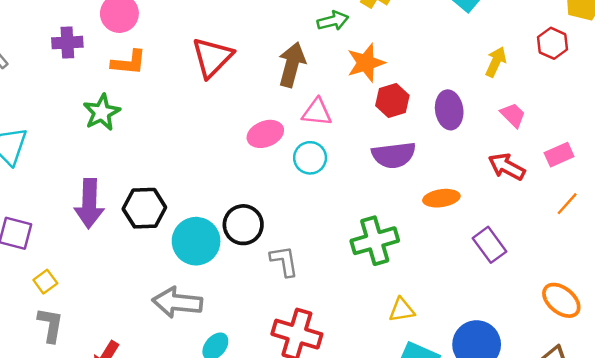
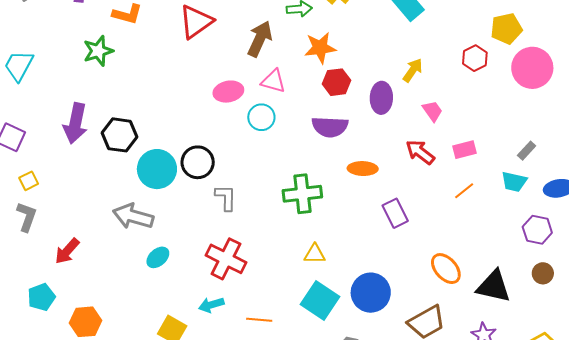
yellow arrow: (496, 62) -> (413, 70), moved

